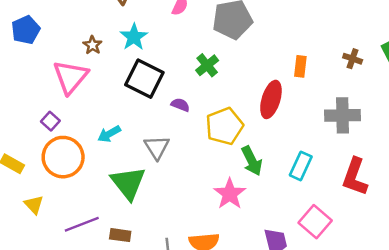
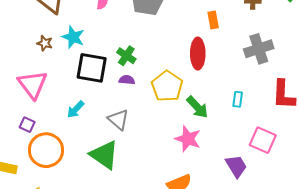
brown star: (93, 45) -> (45, 43), moved
green cross: (207, 65) -> (126, 56), moved
cyan arrow: (109, 134) -> (76, 110), moved
cyan rectangle: (301, 166) -> (238, 99), size x0.7

